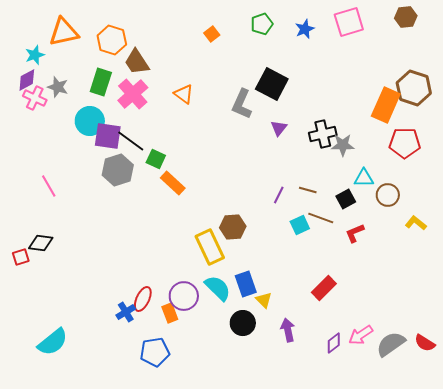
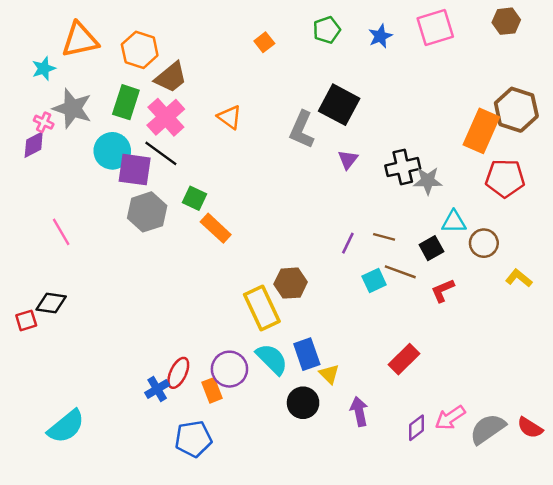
brown trapezoid: (137, 62) -> (171, 77), turned -96
purple diamond: (27, 80) -> (34, 145), moved
gray star: (58, 87) -> (72, 108), size x1.5
pink cross: (35, 98) -> (44, 122), size x0.7
black line: (131, 141) -> (161, 153), moved

